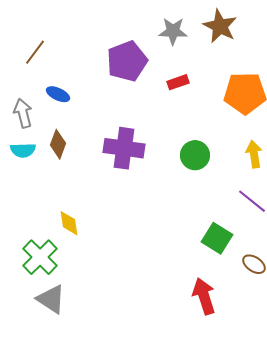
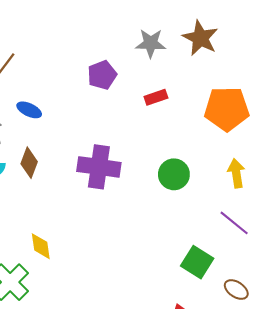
purple pentagon: (127, 61) -> (102, 75), size x0.7

